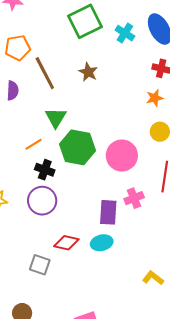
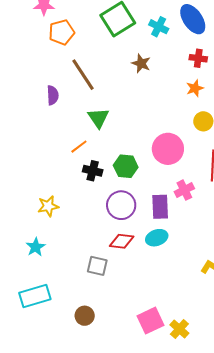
orange pentagon: (18, 48) -> (62, 32), moved
brown star: (88, 72) -> (141, 63), moved
green hexagon: (77, 147) -> (126, 166), moved, size x0.7
purple circle: (42, 201) -> (121, 205), moved

